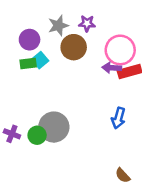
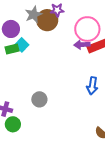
brown circle: (74, 47) -> (47, 20), moved
gray circle: (54, 127) -> (39, 99), size x0.6
green circle: (37, 135) -> (13, 124), moved

